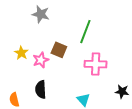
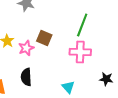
green line: (85, 32) -> (82, 25), moved

